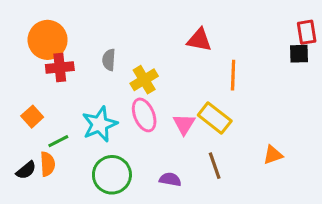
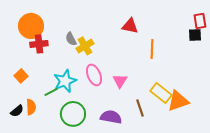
gray semicircle: (109, 60) -> (71, 39), turned -32
yellow cross: (144, 80) -> (85, 46), moved
yellow rectangle: (215, 118) -> (161, 93), moved
green line: (58, 141) -> (51, 92), moved
orange triangle: (273, 155) -> (178, 101), size x1.6
purple semicircle: (170, 179) -> (111, 117), size x1.5

